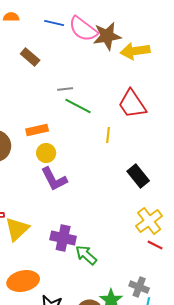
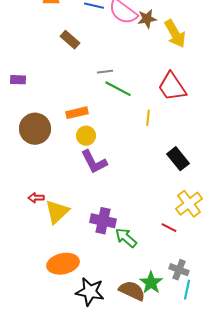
brown star: (107, 36) -> (147, 19), size x0.7
yellow arrow: (135, 51) -> (175, 34), turned -112
red line: (155, 245) -> (169, 228), moved

